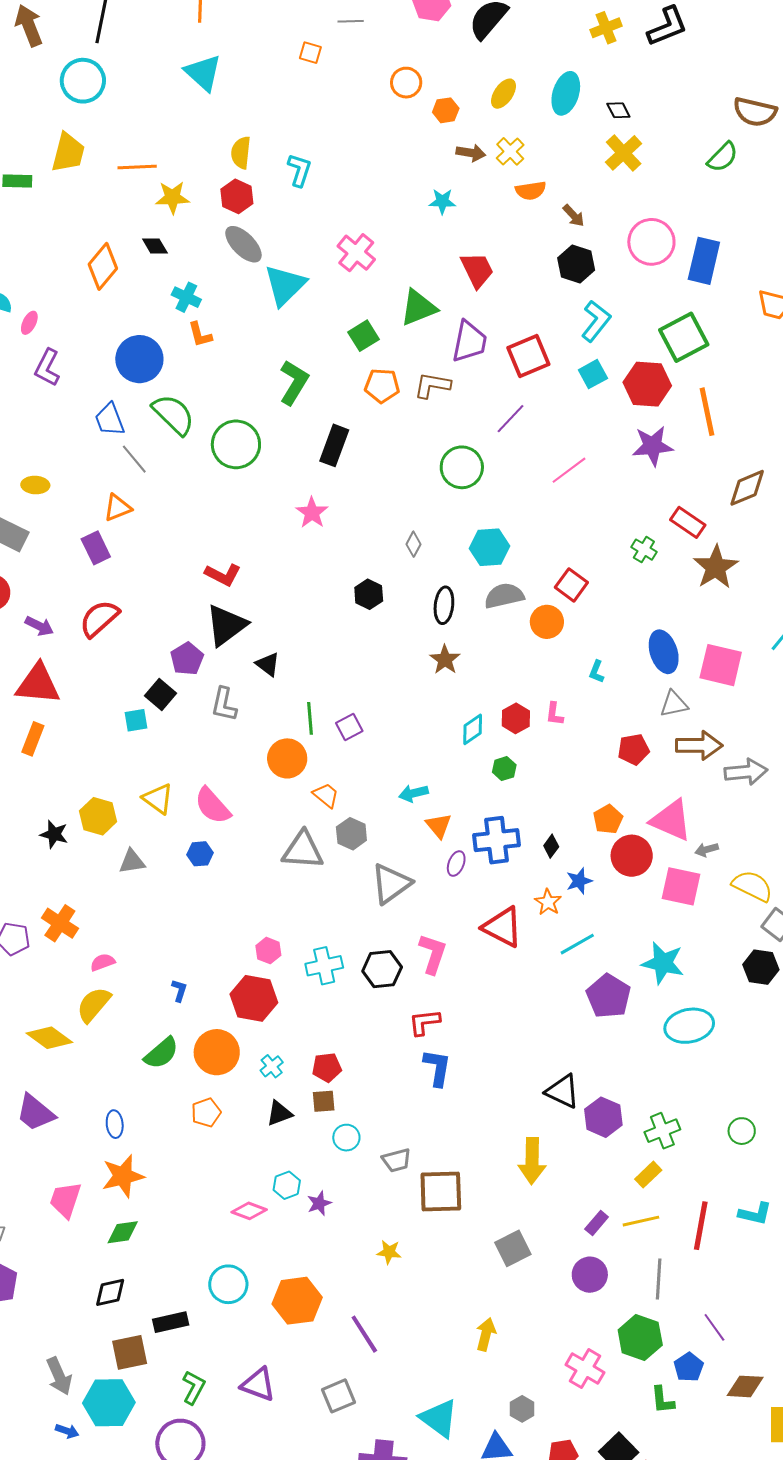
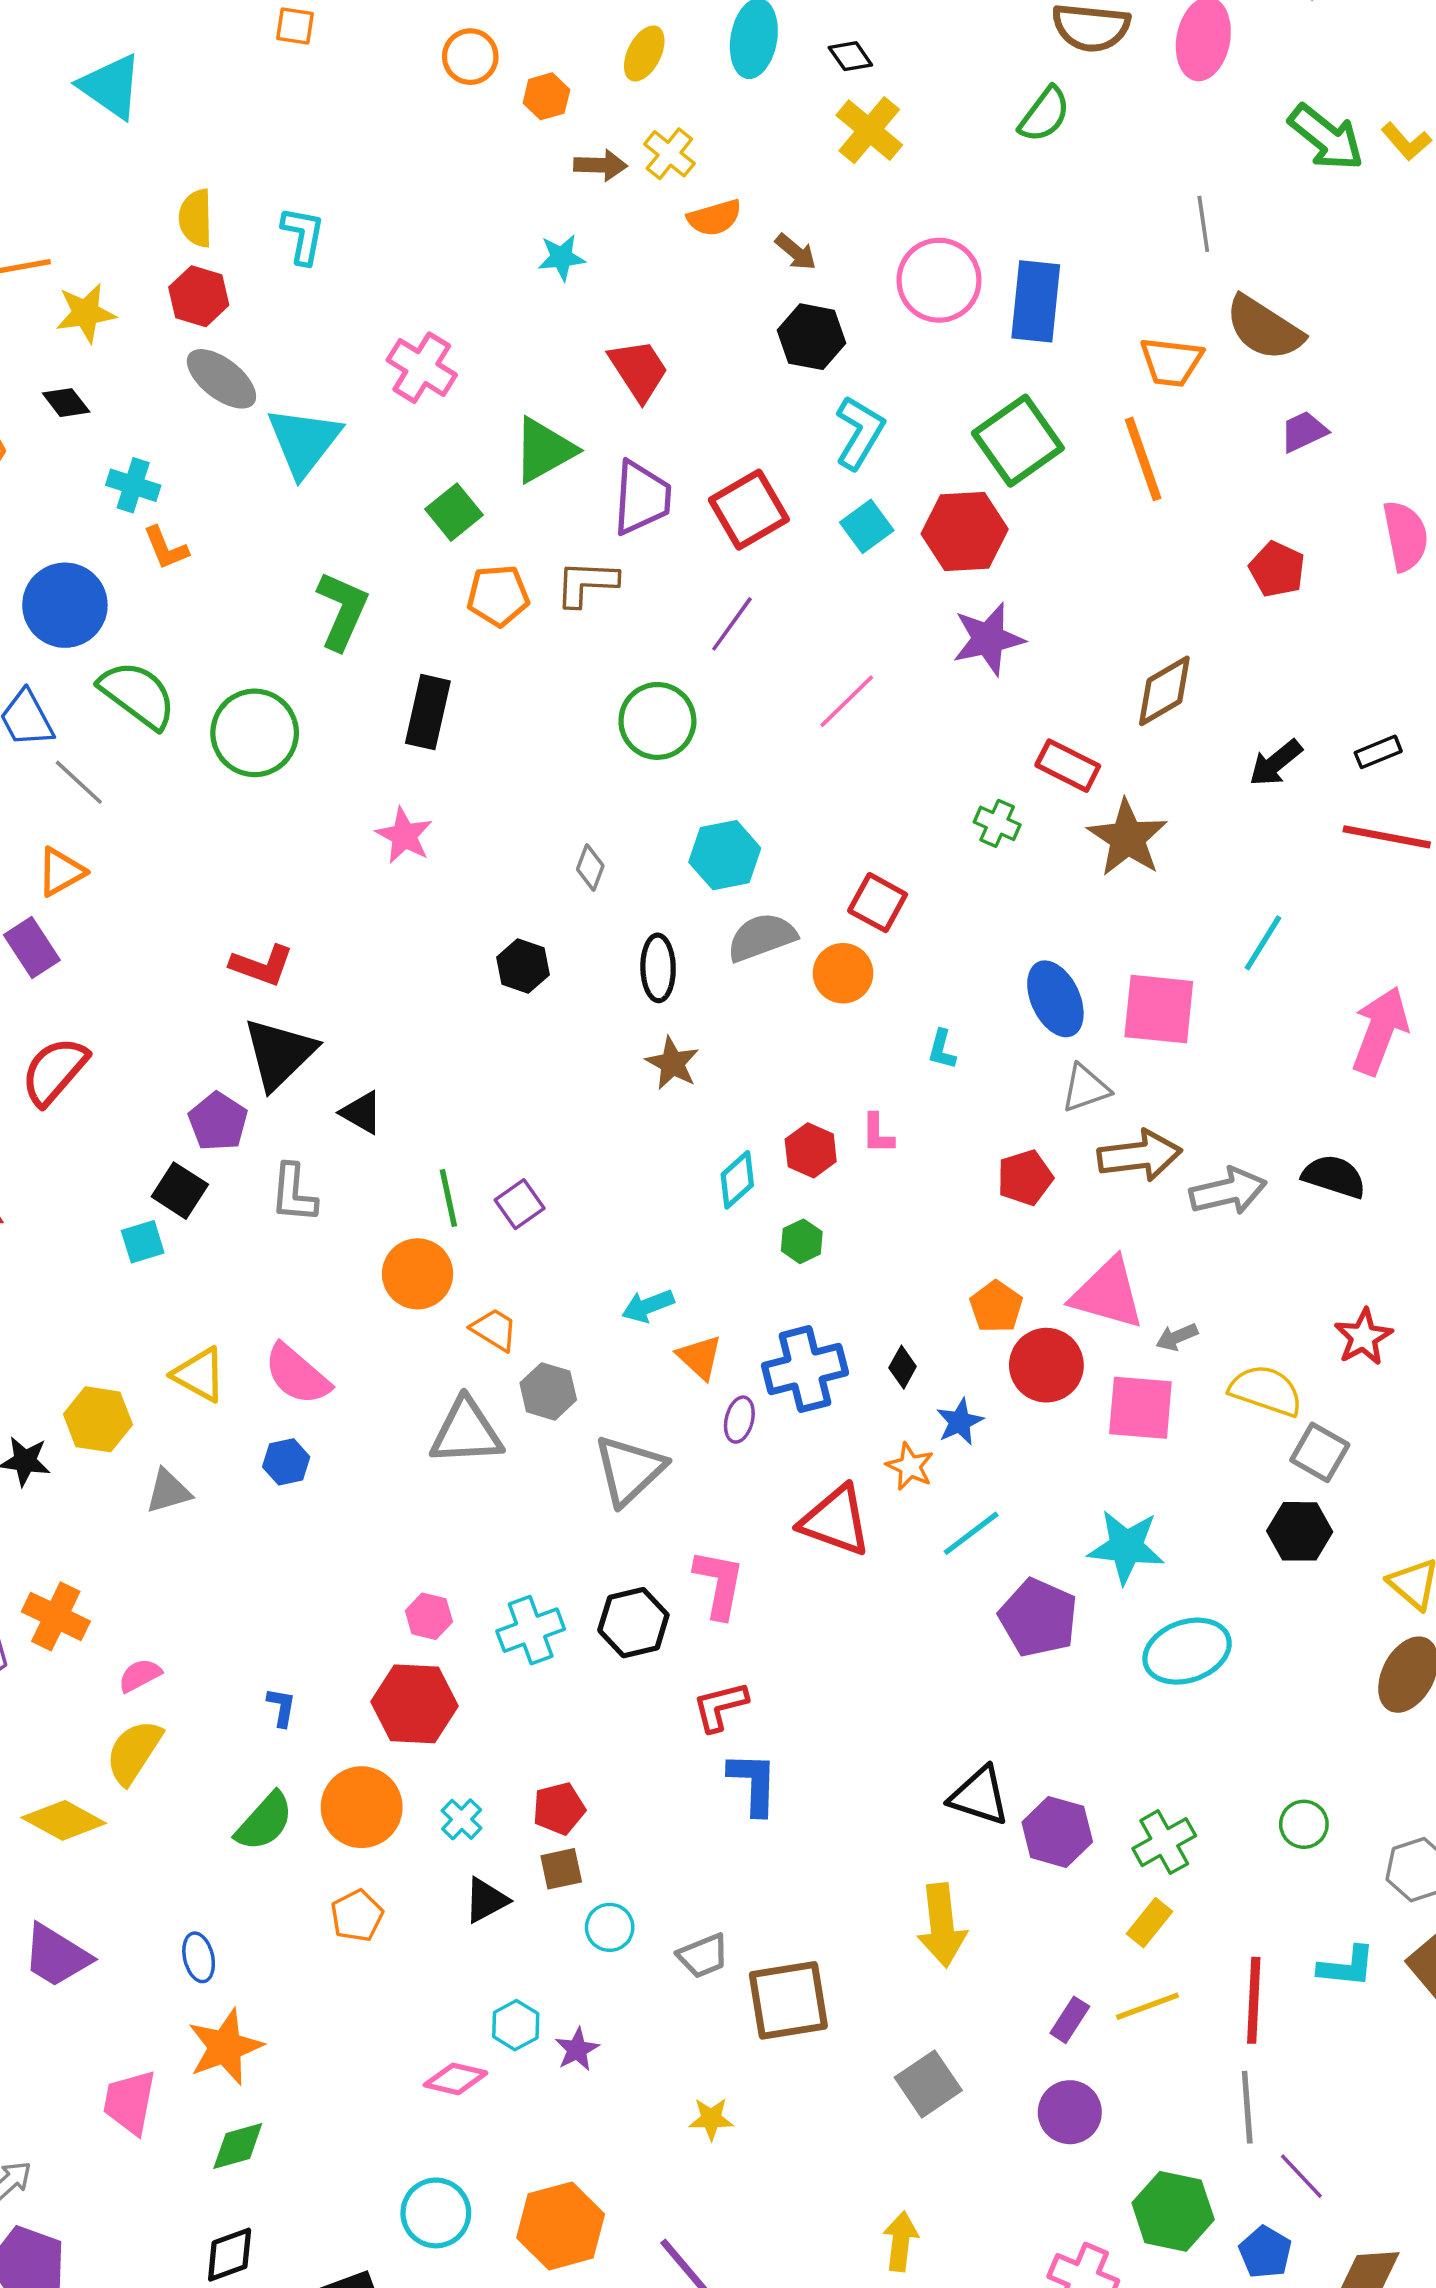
orange line: (707, 412) -> (1143, 459), moved
gray line: (659, 1279) -> (1247, 2107), moved

